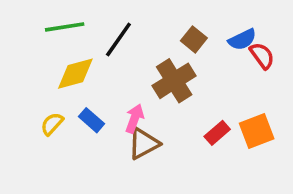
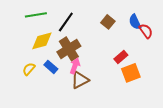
blue semicircle: (242, 39) -> (135, 22), turned 91
brown cross: (174, 81) -> (69, 49), moved
orange square: (257, 131) -> (131, 73), moved
red rectangle: (217, 133) -> (121, 57), moved

